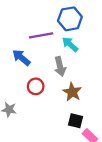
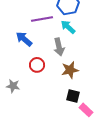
brown star: (72, 92) -> (70, 70), turned 30

